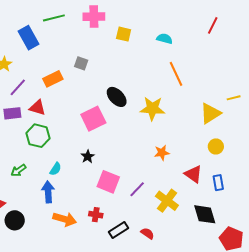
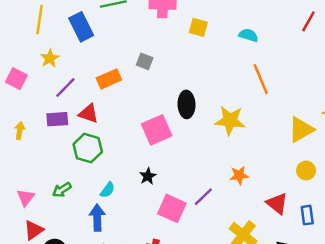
black ellipse: (117, 97) -> (186, 104), turned 40
purple line: (137, 189) -> (203, 197), moved

